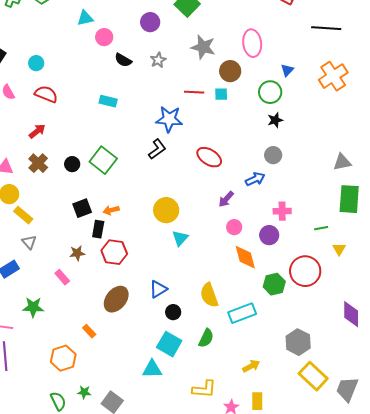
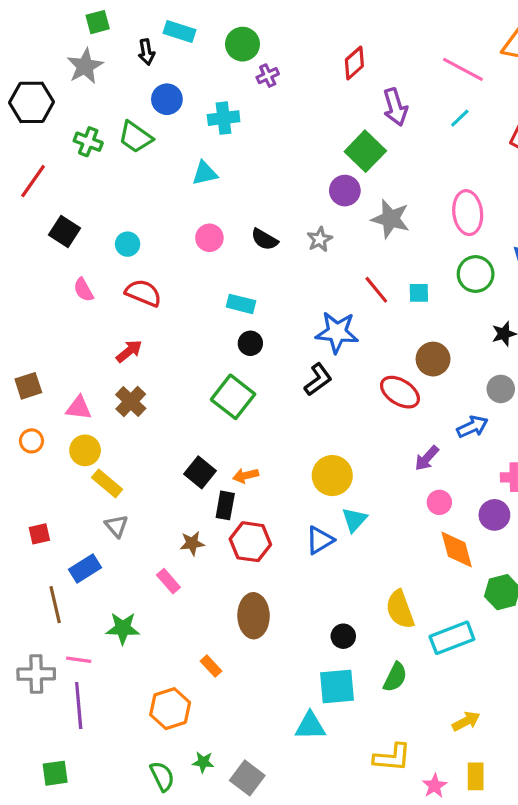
purple circle: (150, 22) -> (345, 191), moved
pink circle: (104, 37) -> (209, 238), moved
brown circle: (230, 71) -> (433, 359), moved
red line: (194, 92) -> (376, 290), turned 48
green circle: (270, 92) -> (476, 274), moved
black circle: (72, 164) -> (250, 343), moved
black square: (82, 208) -> (200, 472), turned -30
blue triangle: (158, 289) -> (320, 540), moved
brown ellipse: (116, 299) -> (254, 616), turned -40
cyan square: (169, 344) -> (337, 687), turned -35

